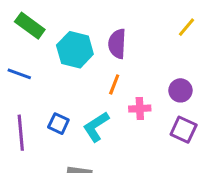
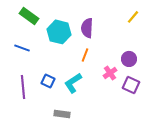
pink cross: (140, 109) -> (110, 73), moved, turned -32

